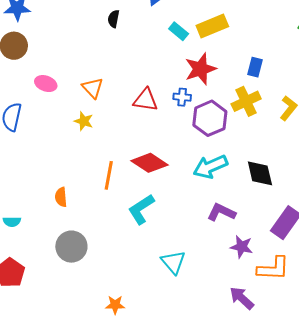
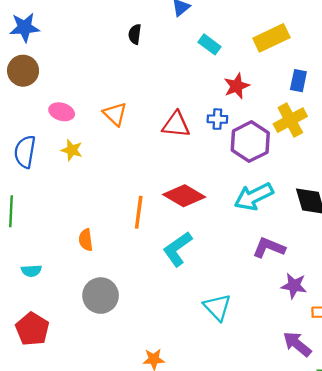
yellow rectangle: (212, 26) -> (271, 38), moved
red star: (200, 69) -> (237, 86), size x0.7
yellow star: (84, 121) -> (72, 150), moved

